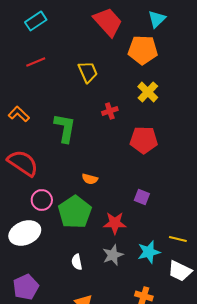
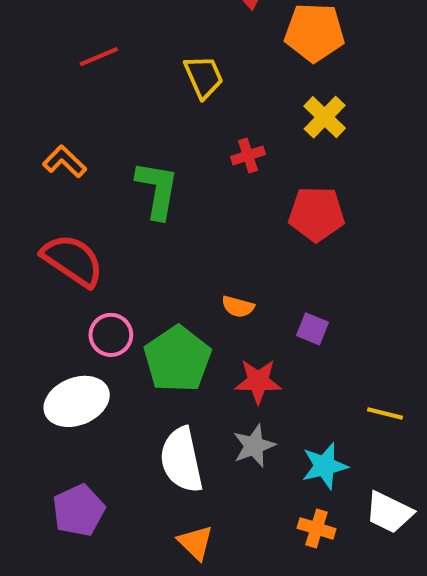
orange semicircle: (90, 179) -> (238, 307), moved
cyan star: (149, 252) -> (325, 466), moved
white semicircle: (77, 262) -> (181, 460), size x2.0
white trapezoid: (180, 271) -> (389, 512), moved

